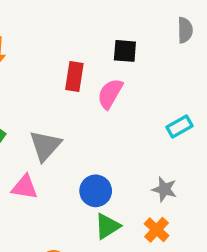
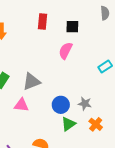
red rectangle: (74, 76) -> (42, 22), moved
gray triangle: (45, 146) -> (31, 82), turned 30
gray star: (164, 189) -> (85, 104), moved

